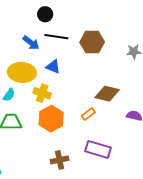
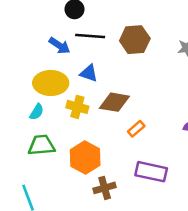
brown diamond: (107, 94) -> (114, 102), moved
orange hexagon: (51, 119) -> (85, 158), moved

